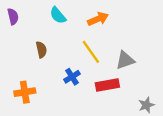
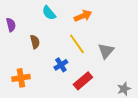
purple semicircle: (13, 17) -> (11, 25), moved
gray triangle: (125, 60) -> (106, 51), turned -30
red rectangle: (107, 85) -> (83, 81), moved, turned -30

